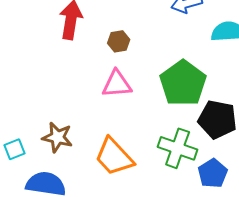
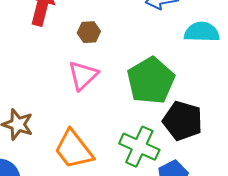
pink triangle: (117, 84) -> (83, 75), turned -44

